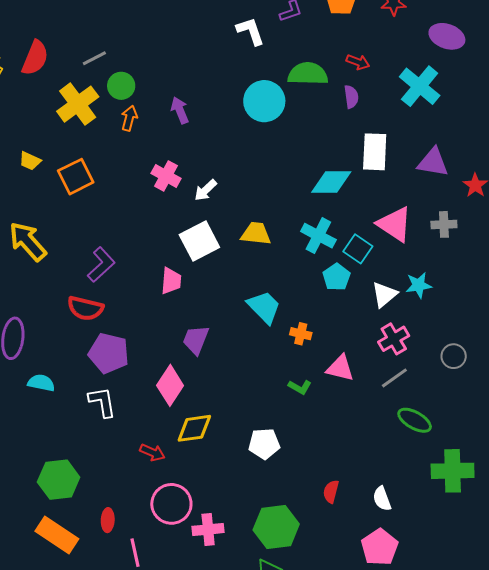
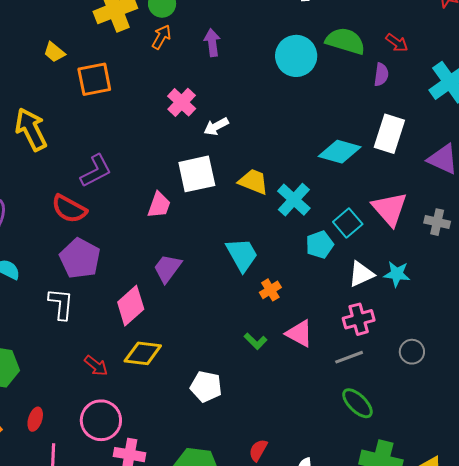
cyan cross: (318, 236) -> (294, 200), moved
orange cross: (301, 334) -> (270, 290), turned 30

